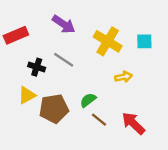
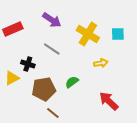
black cross: (37, 67) -> (28, 64), moved
yellow triangle: (27, 95) -> (12, 78), moved
brown line: (99, 120) -> (53, 113), moved

